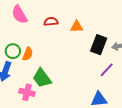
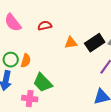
orange triangle: (77, 27) -> (71, 43), moved
black rectangle: (99, 45) -> (95, 43), turned 42

